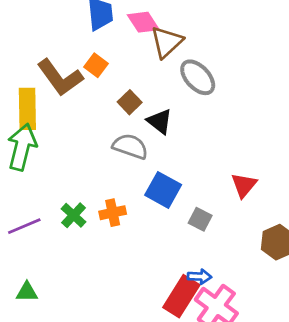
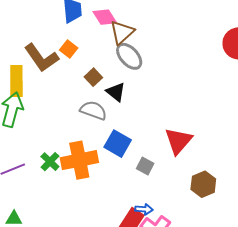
gray ellipse: (198, 77) -> (129, 56), moved
red triangle: (244, 185) -> (178, 141), size x1.4
orange cross: (113, 213) -> (79, 160), size x1.8

